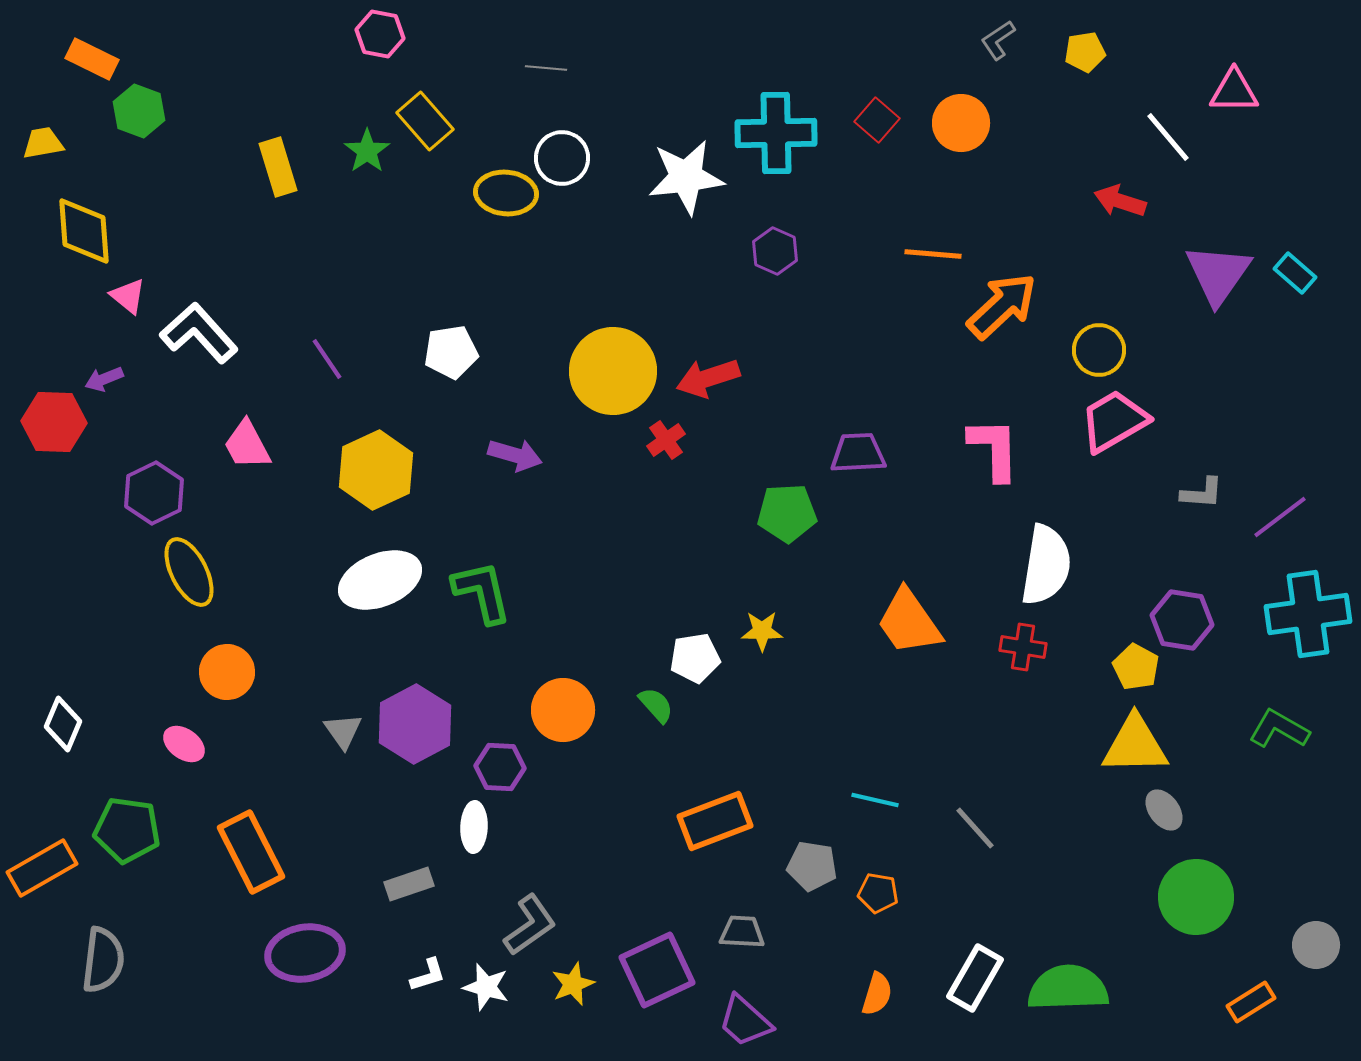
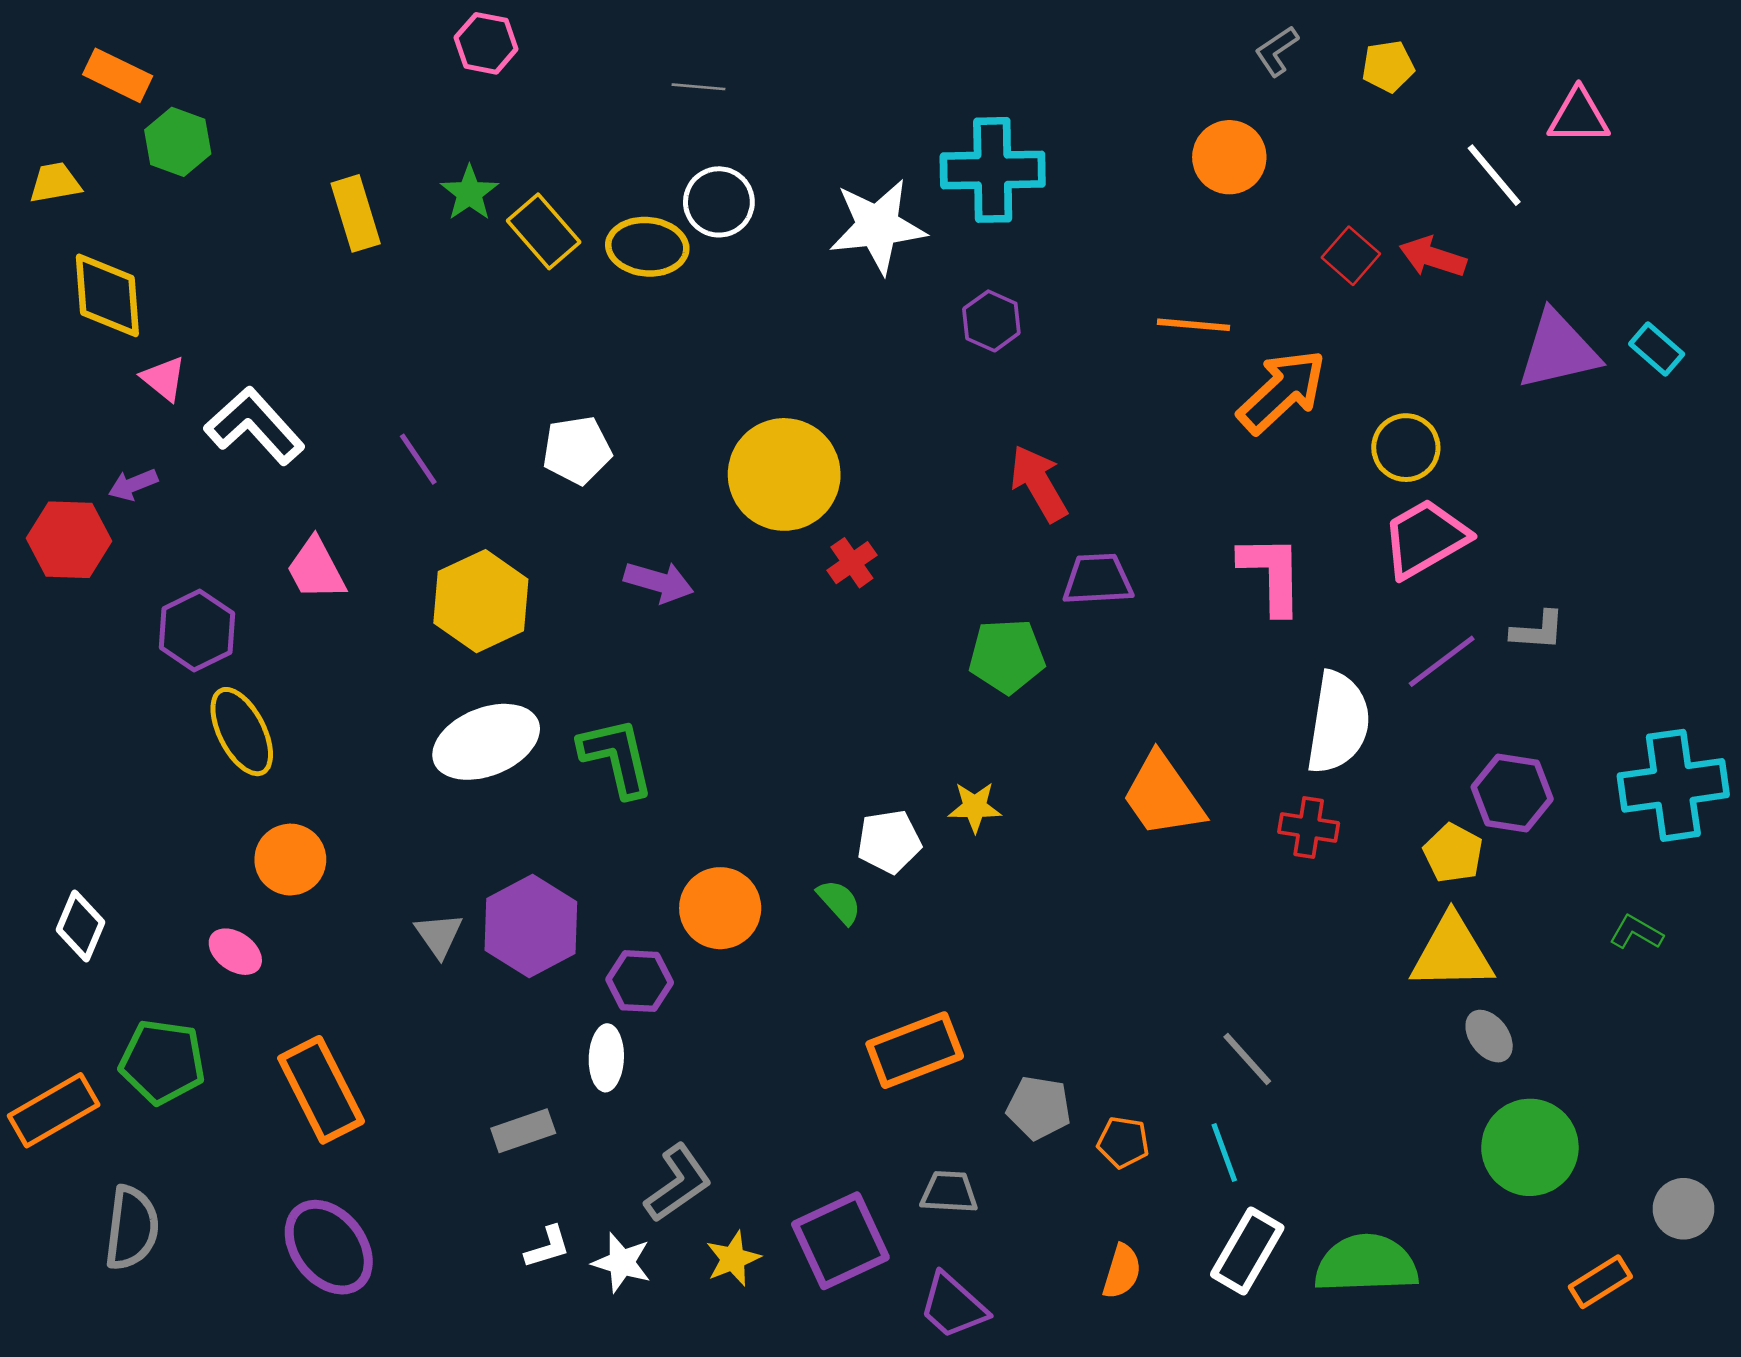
red square: (877, 120) -> (1351, 256), moved
yellow rectangle: (425, 121) -> (544, 231), moved
purple triangle: (1218, 274) -> (1558, 350), turned 42
red arrow: (708, 378) -> (1039, 483), moved, turned 78
purple line: (1280, 517) -> (1442, 661), moved
green L-shape: (1279, 729) -> (1636, 932), size x0.7
cyan line: (875, 800) -> (1224, 1152), moved, turned 57
purple ellipse: (305, 953) -> (329, 1247), moved, turned 62

